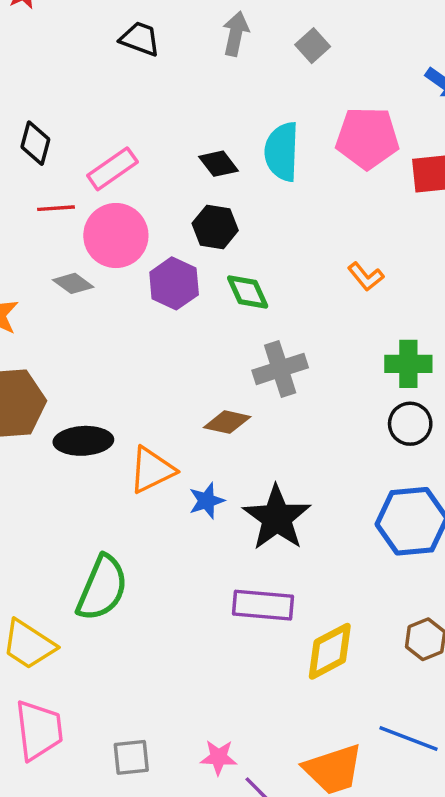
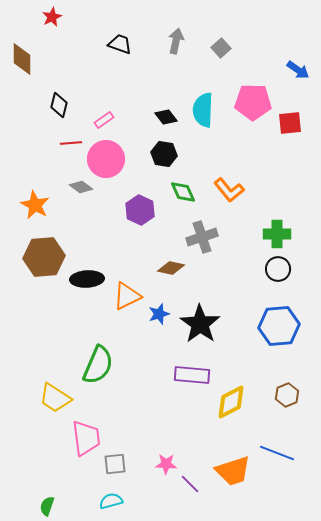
pink rectangle: (112, 169) -> (104, 120), size x0.7
orange L-shape: (366, 277) -> (229, 190), moved, size x1.4
purple hexagon: (174, 283) -> (140, 210), moved
pink trapezoid: (39, 730) -> (86, 438), moved

